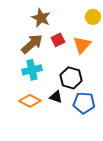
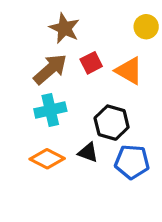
orange triangle: (82, 45) -> (129, 71), turned -42

